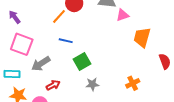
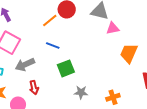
gray star: (92, 84) -> (81, 92), moved
red arrow: (53, 85) -> (34, 88), turned 96

